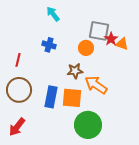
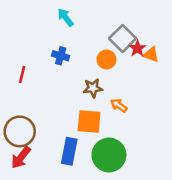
gray square: (99, 31) -> (123, 38), turned 35
orange arrow: (96, 85) -> (119, 105), size x0.6
brown circle: (19, 90) -> (20, 131), moved
blue rectangle: (51, 97) -> (69, 151), moved

